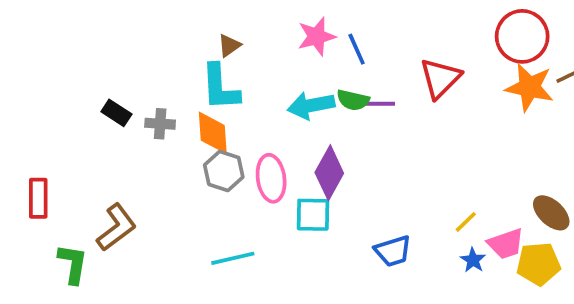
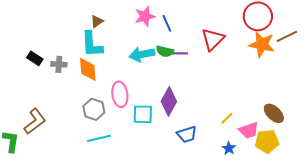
gray hexagon: (224, 171) -> (94, 109), moved
purple diamond: (329, 173) -> (169, 101), moved
blue star: (473, 260) -> (229, 148), moved

